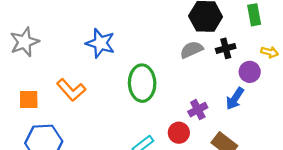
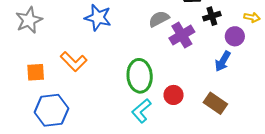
gray semicircle: (191, 50) -> (159, 19), moved
green ellipse: (142, 83) -> (140, 76), moved
purple cross: (198, 110) -> (182, 35), moved, size x1.4

